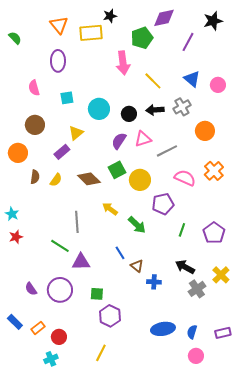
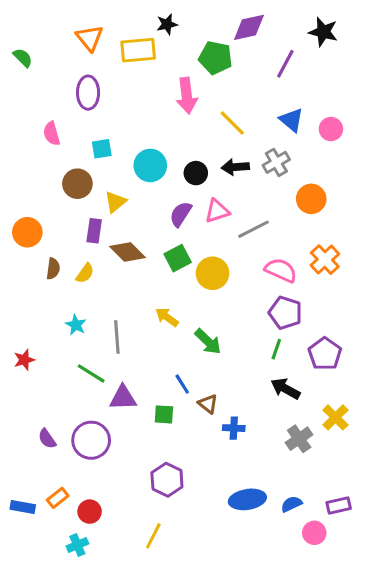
black star: (213, 21) -> (323, 32), turned 30
green pentagon: (142, 38) -> (216, 58), turned 30
brown circle: (35, 125) -> (77, 184), moved
purple rectangle: (62, 152) -> (94, 231), turned -42
brown diamond: (89, 179) -> (128, 252), moved
purple pentagon: (163, 204) -> (285, 313), moved, turned 30
cyan star: (12, 214) -> (76, 325), moved
black arrow: (185, 267) -> (285, 389), moved
green square: (97, 294) -> (164, 414), moved
blue rectangle: (15, 322) -> (23, 507), moved, turned -35
blue semicircle: (192, 332) -> (291, 504), turned 48
pink circle: (196, 356) -> (314, 533), moved

